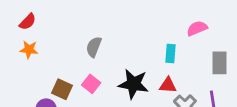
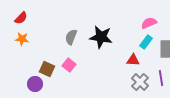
cyan rectangle: (171, 54) -> (146, 42), moved, turned 32
black star: (133, 84) -> (101, 37), moved
red triangle: (168, 85) -> (133, 60), moved

